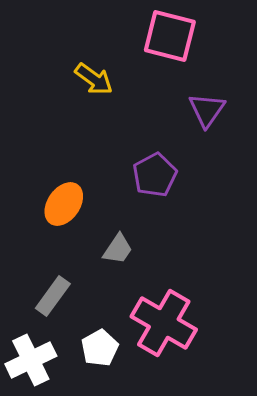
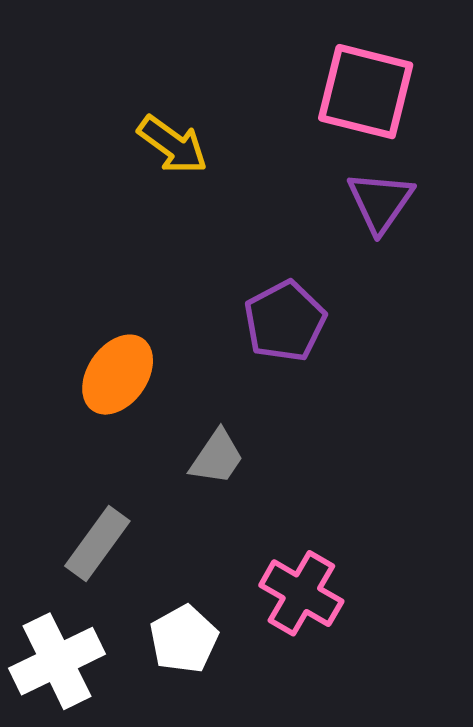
pink square: (170, 36) -> (366, 92), moved
pink cross: (164, 323) -> (301, 593), size x0.7

